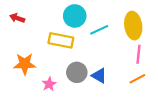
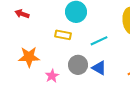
cyan line: (99, 30) -> (99, 41), moved
yellow rectangle: (61, 40) -> (63, 35), size x0.7

